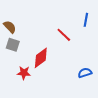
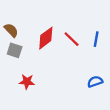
blue line: (86, 20) -> (96, 39), moved
red diamond: (41, 58) -> (46, 38), moved

